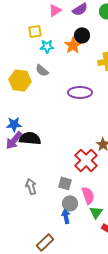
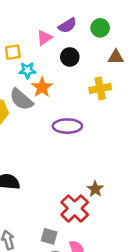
pink triangle: (55, 10) -> (44, 38), moved
orange star: (73, 45) -> (42, 87), moved
gray semicircle: (42, 70) -> (21, 99), size x1.5

